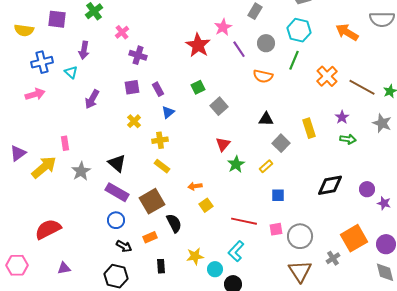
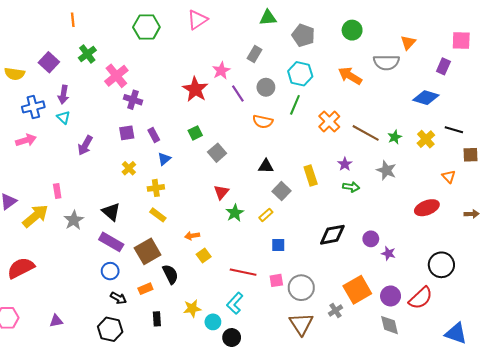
purple square: (57, 19) -> (49, 62), turned 36
pink cross: (122, 32) -> (116, 76), size x1.6
purple arrow: (84, 50) -> (63, 95), moved
red semicircle: (48, 229) -> (21, 268), moved

